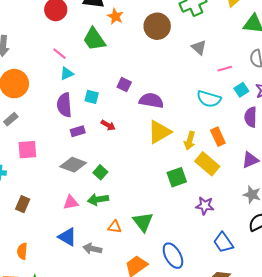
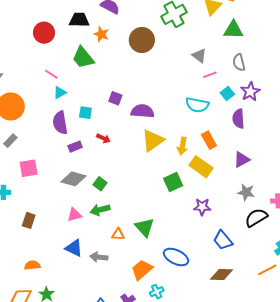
gray triangle: (199, 48) -> (199, 56), moved
orange semicircle: (22, 251) -> (32, 265), turned 84
blue ellipse: (173, 256) -> (176, 257), turned -30

